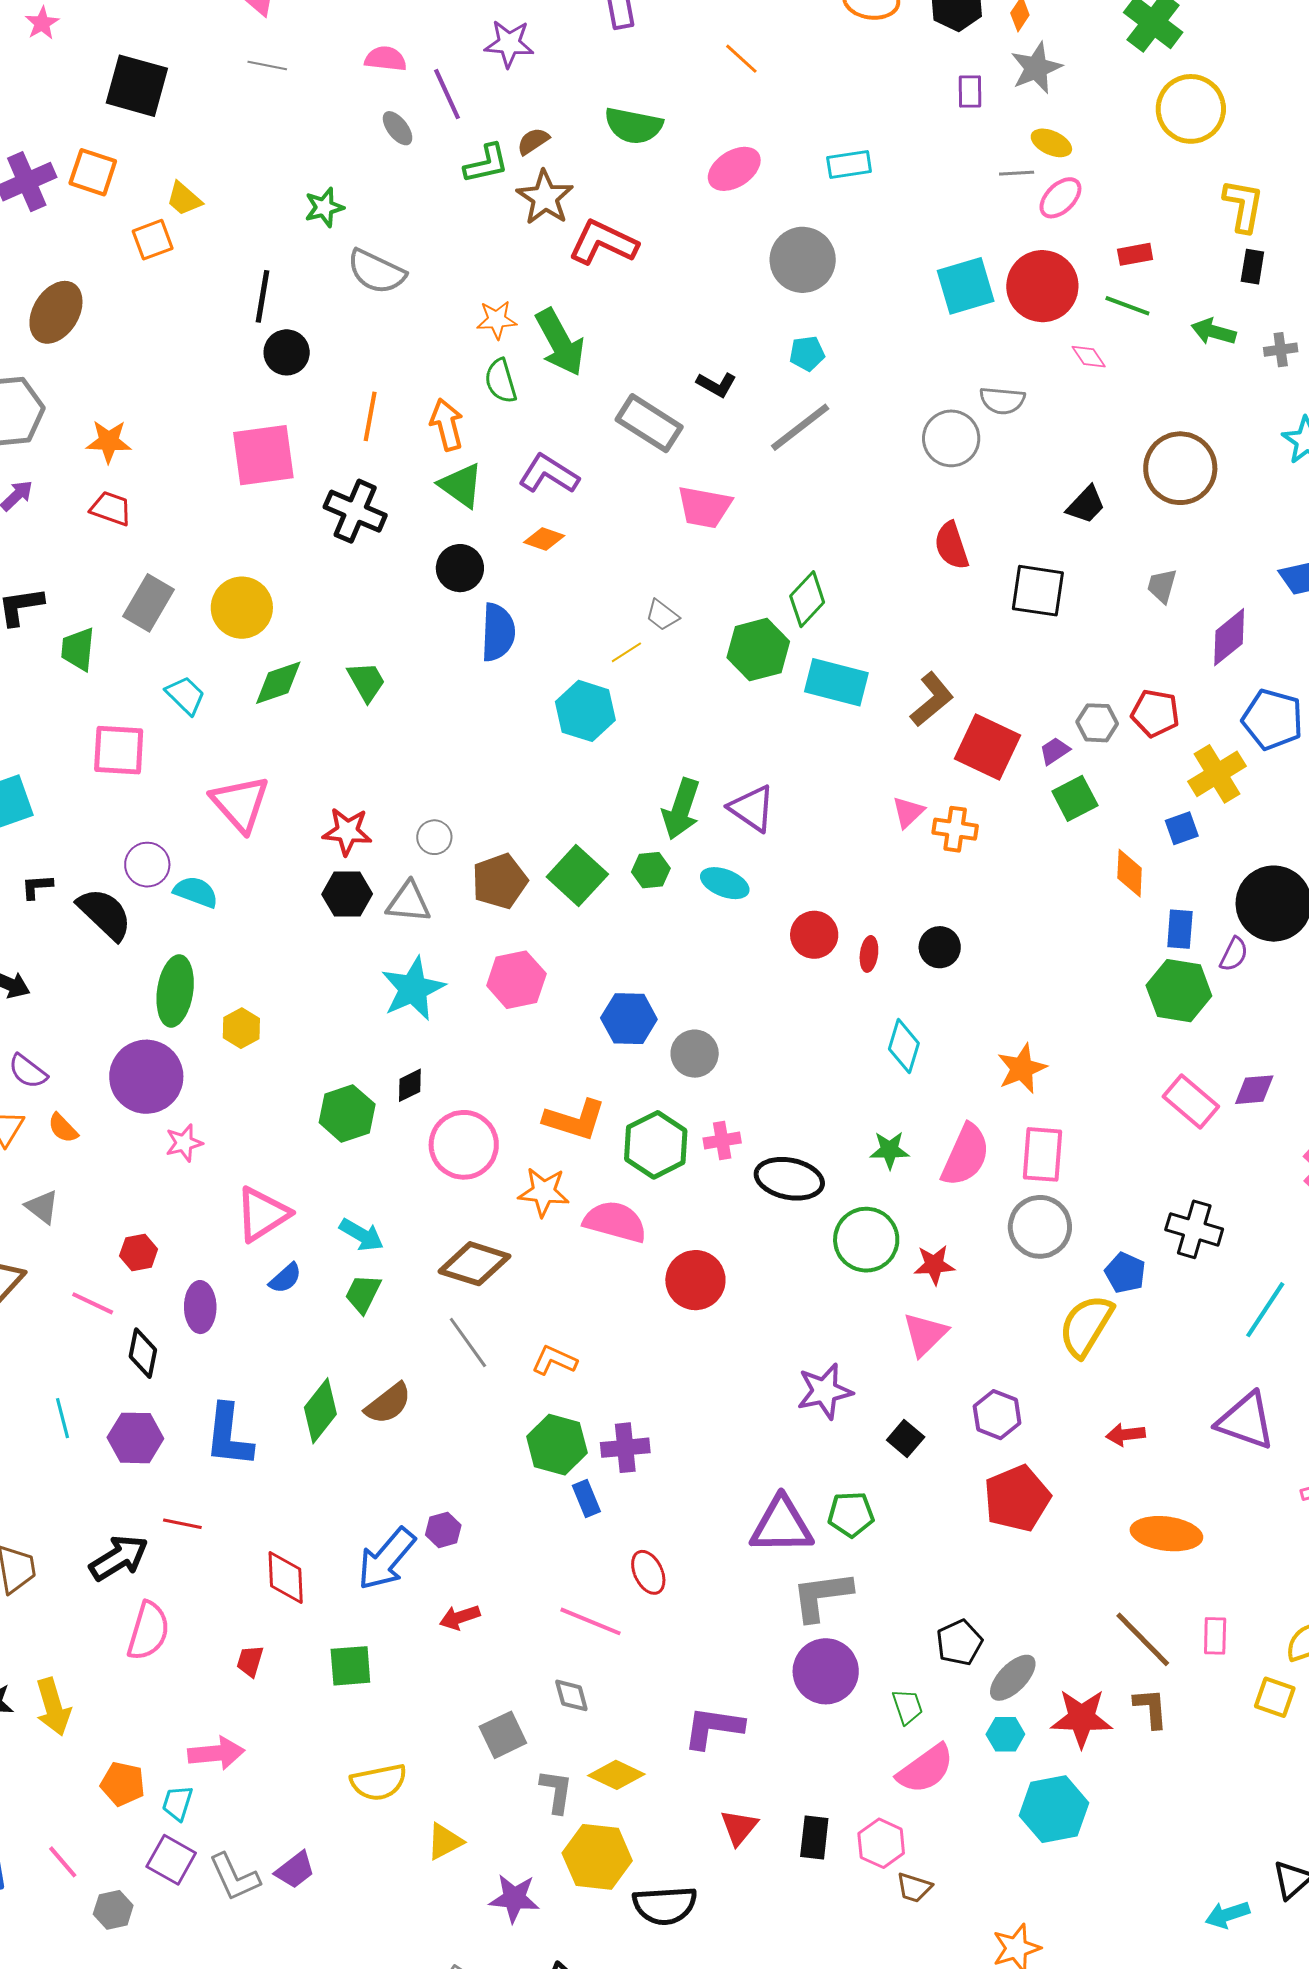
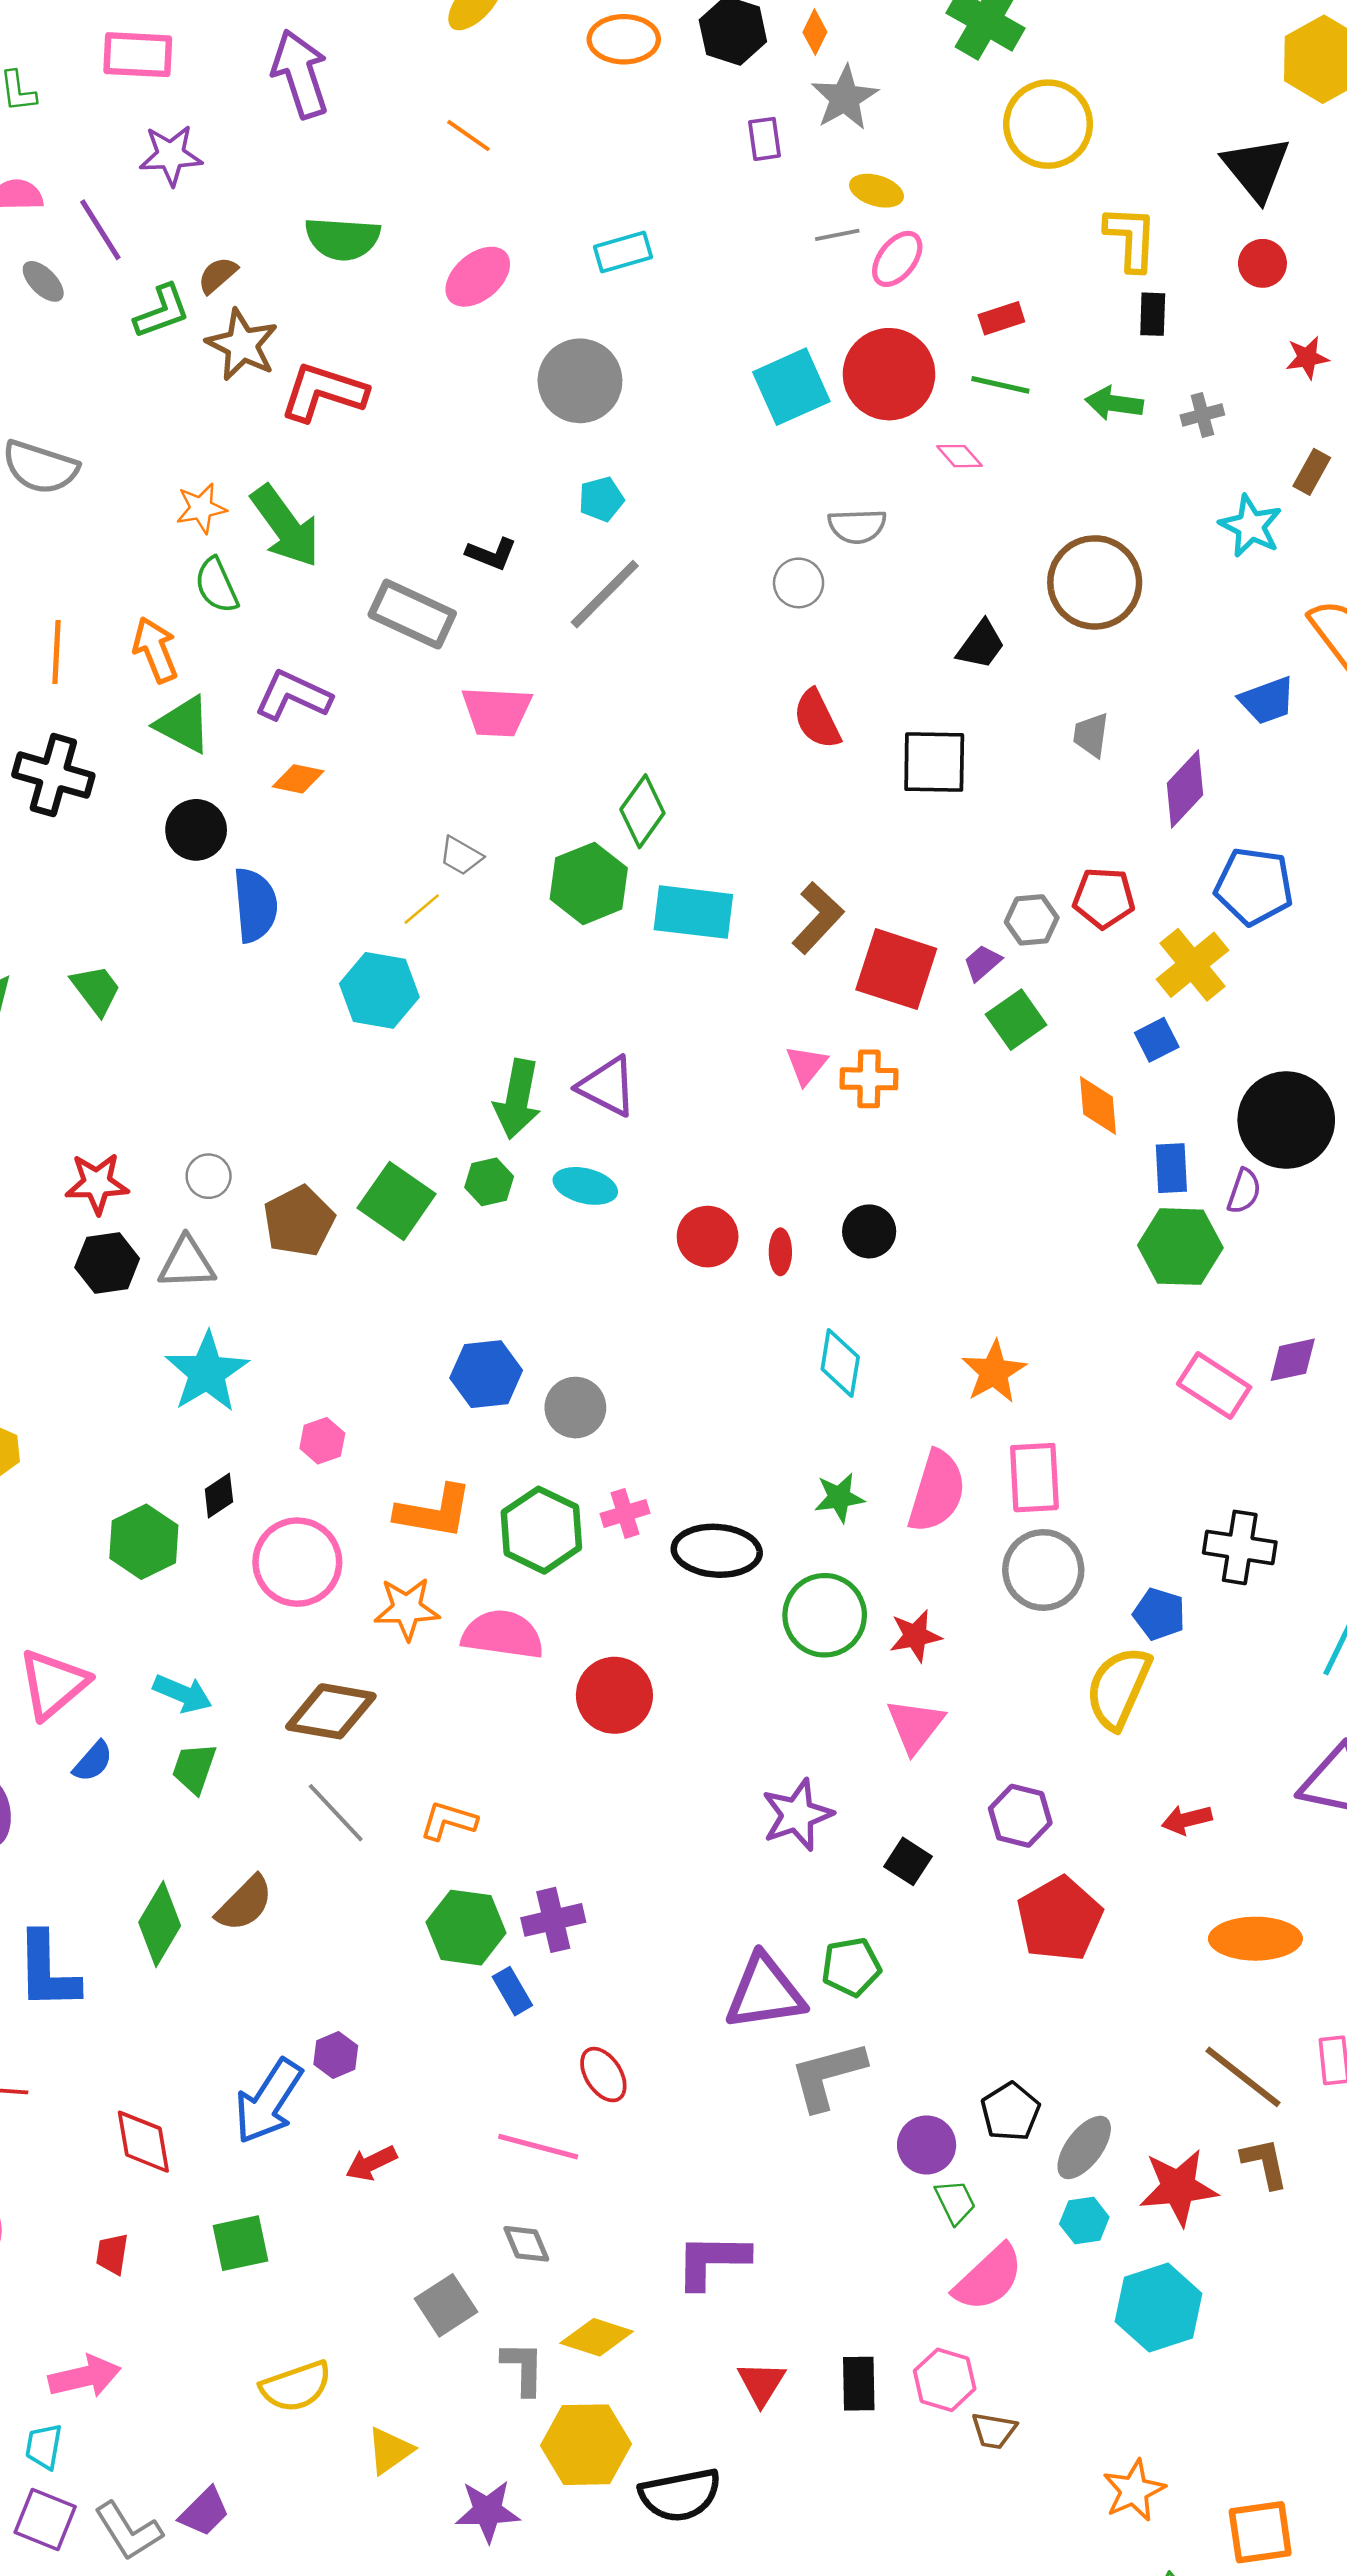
gray circle: (951, 438) -> (799, 583), size x0.7
pink hexagon: (516, 980) -> (322, 1441), moved, size x0.6
purple circle: (826, 1671) -> (927, 2145), moved, size x0.7

